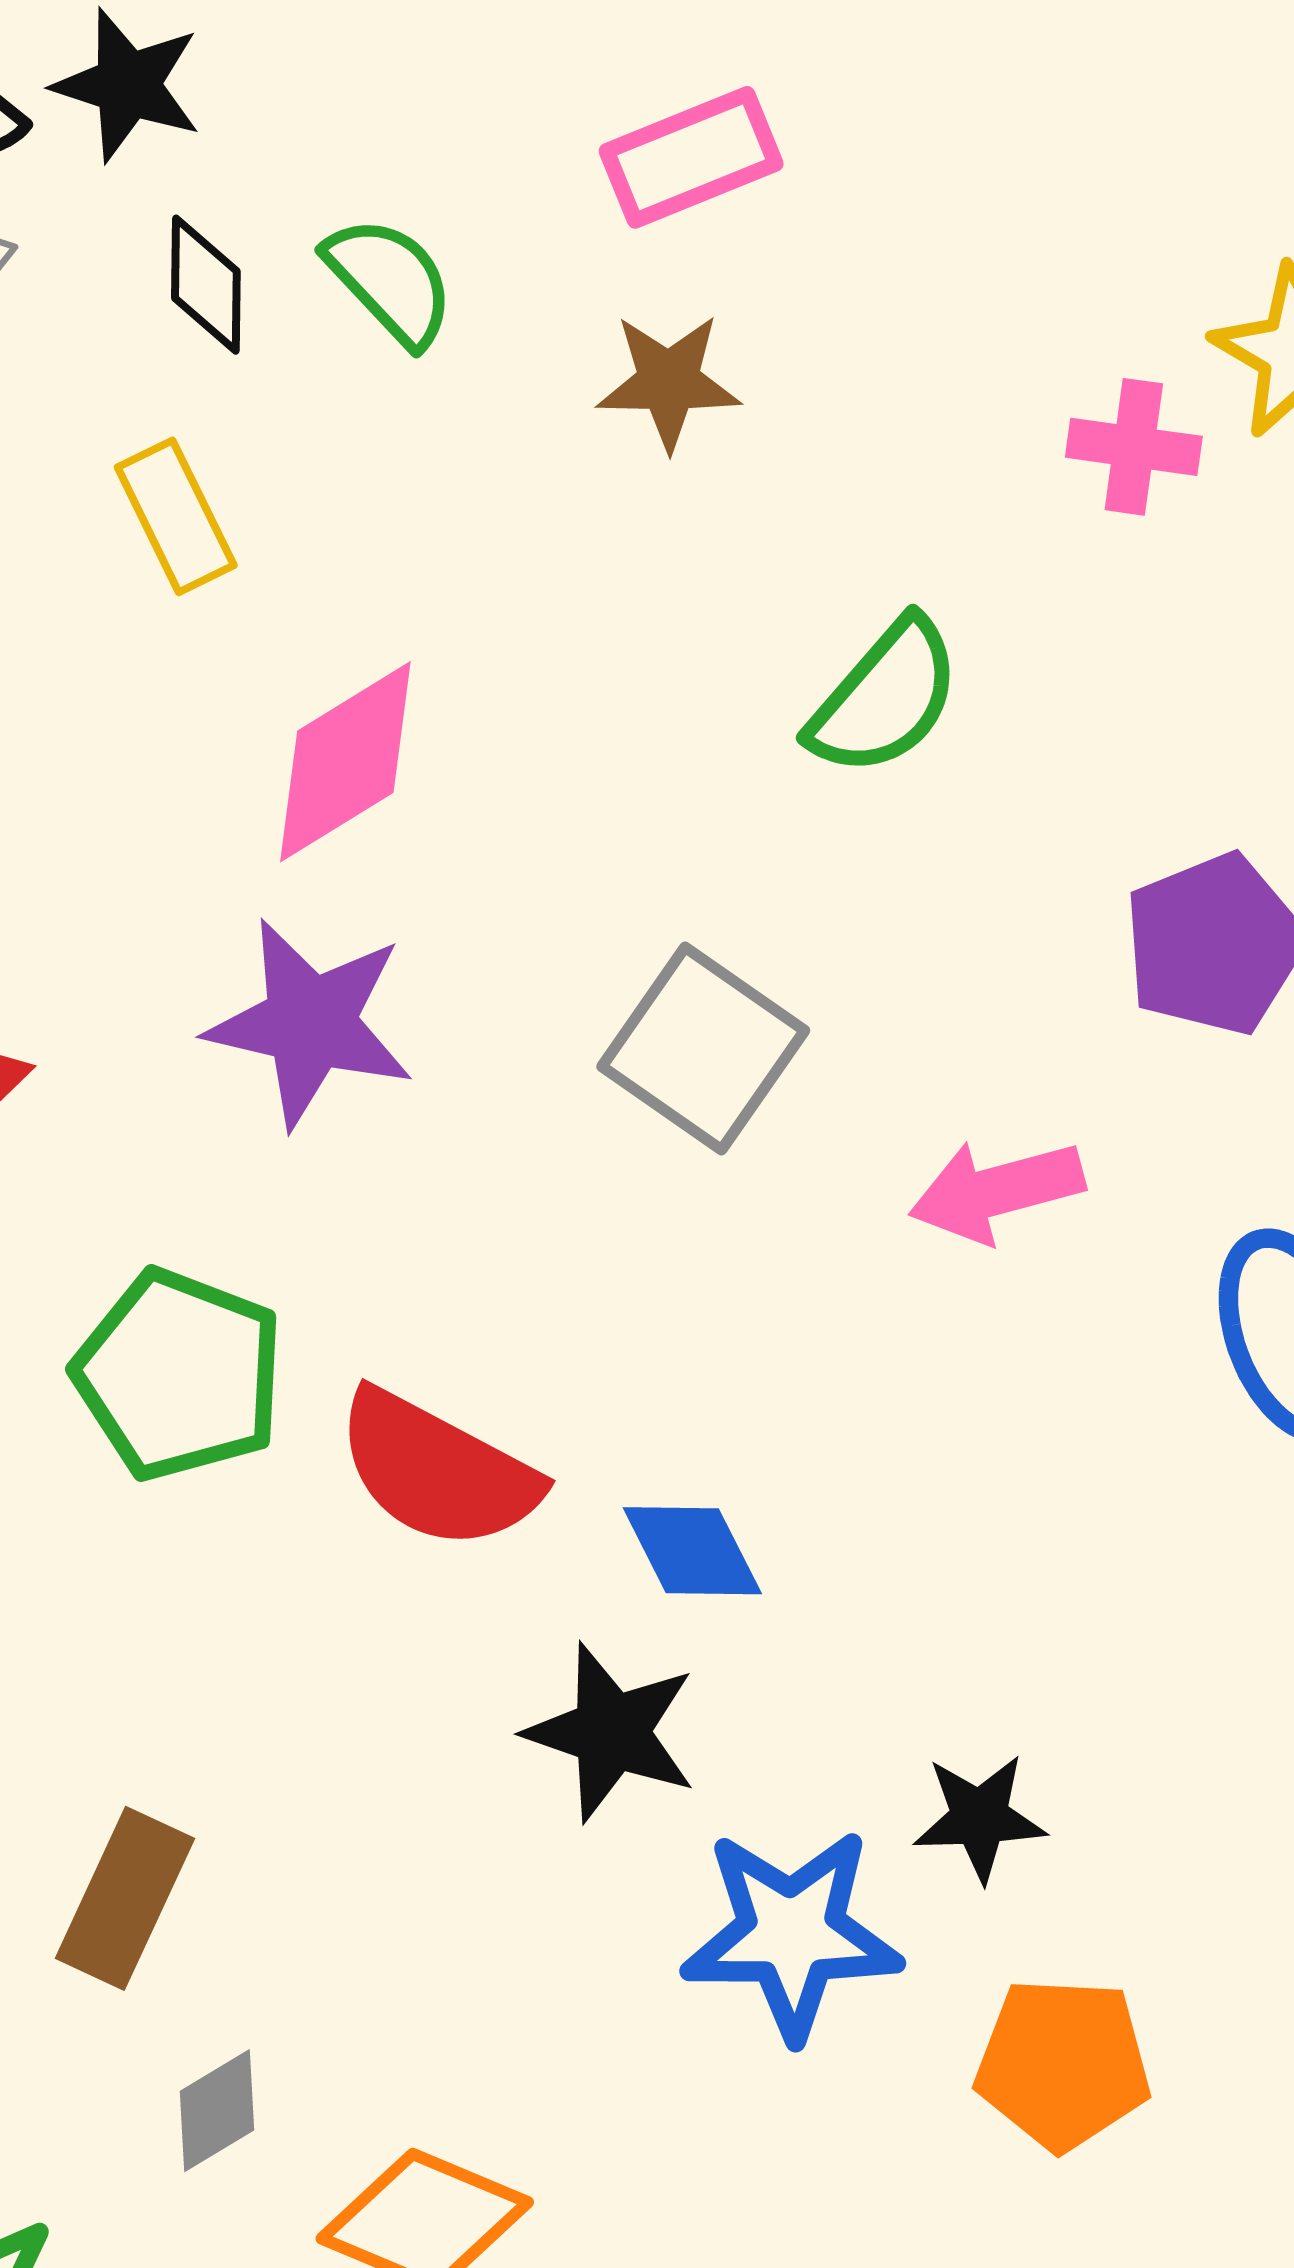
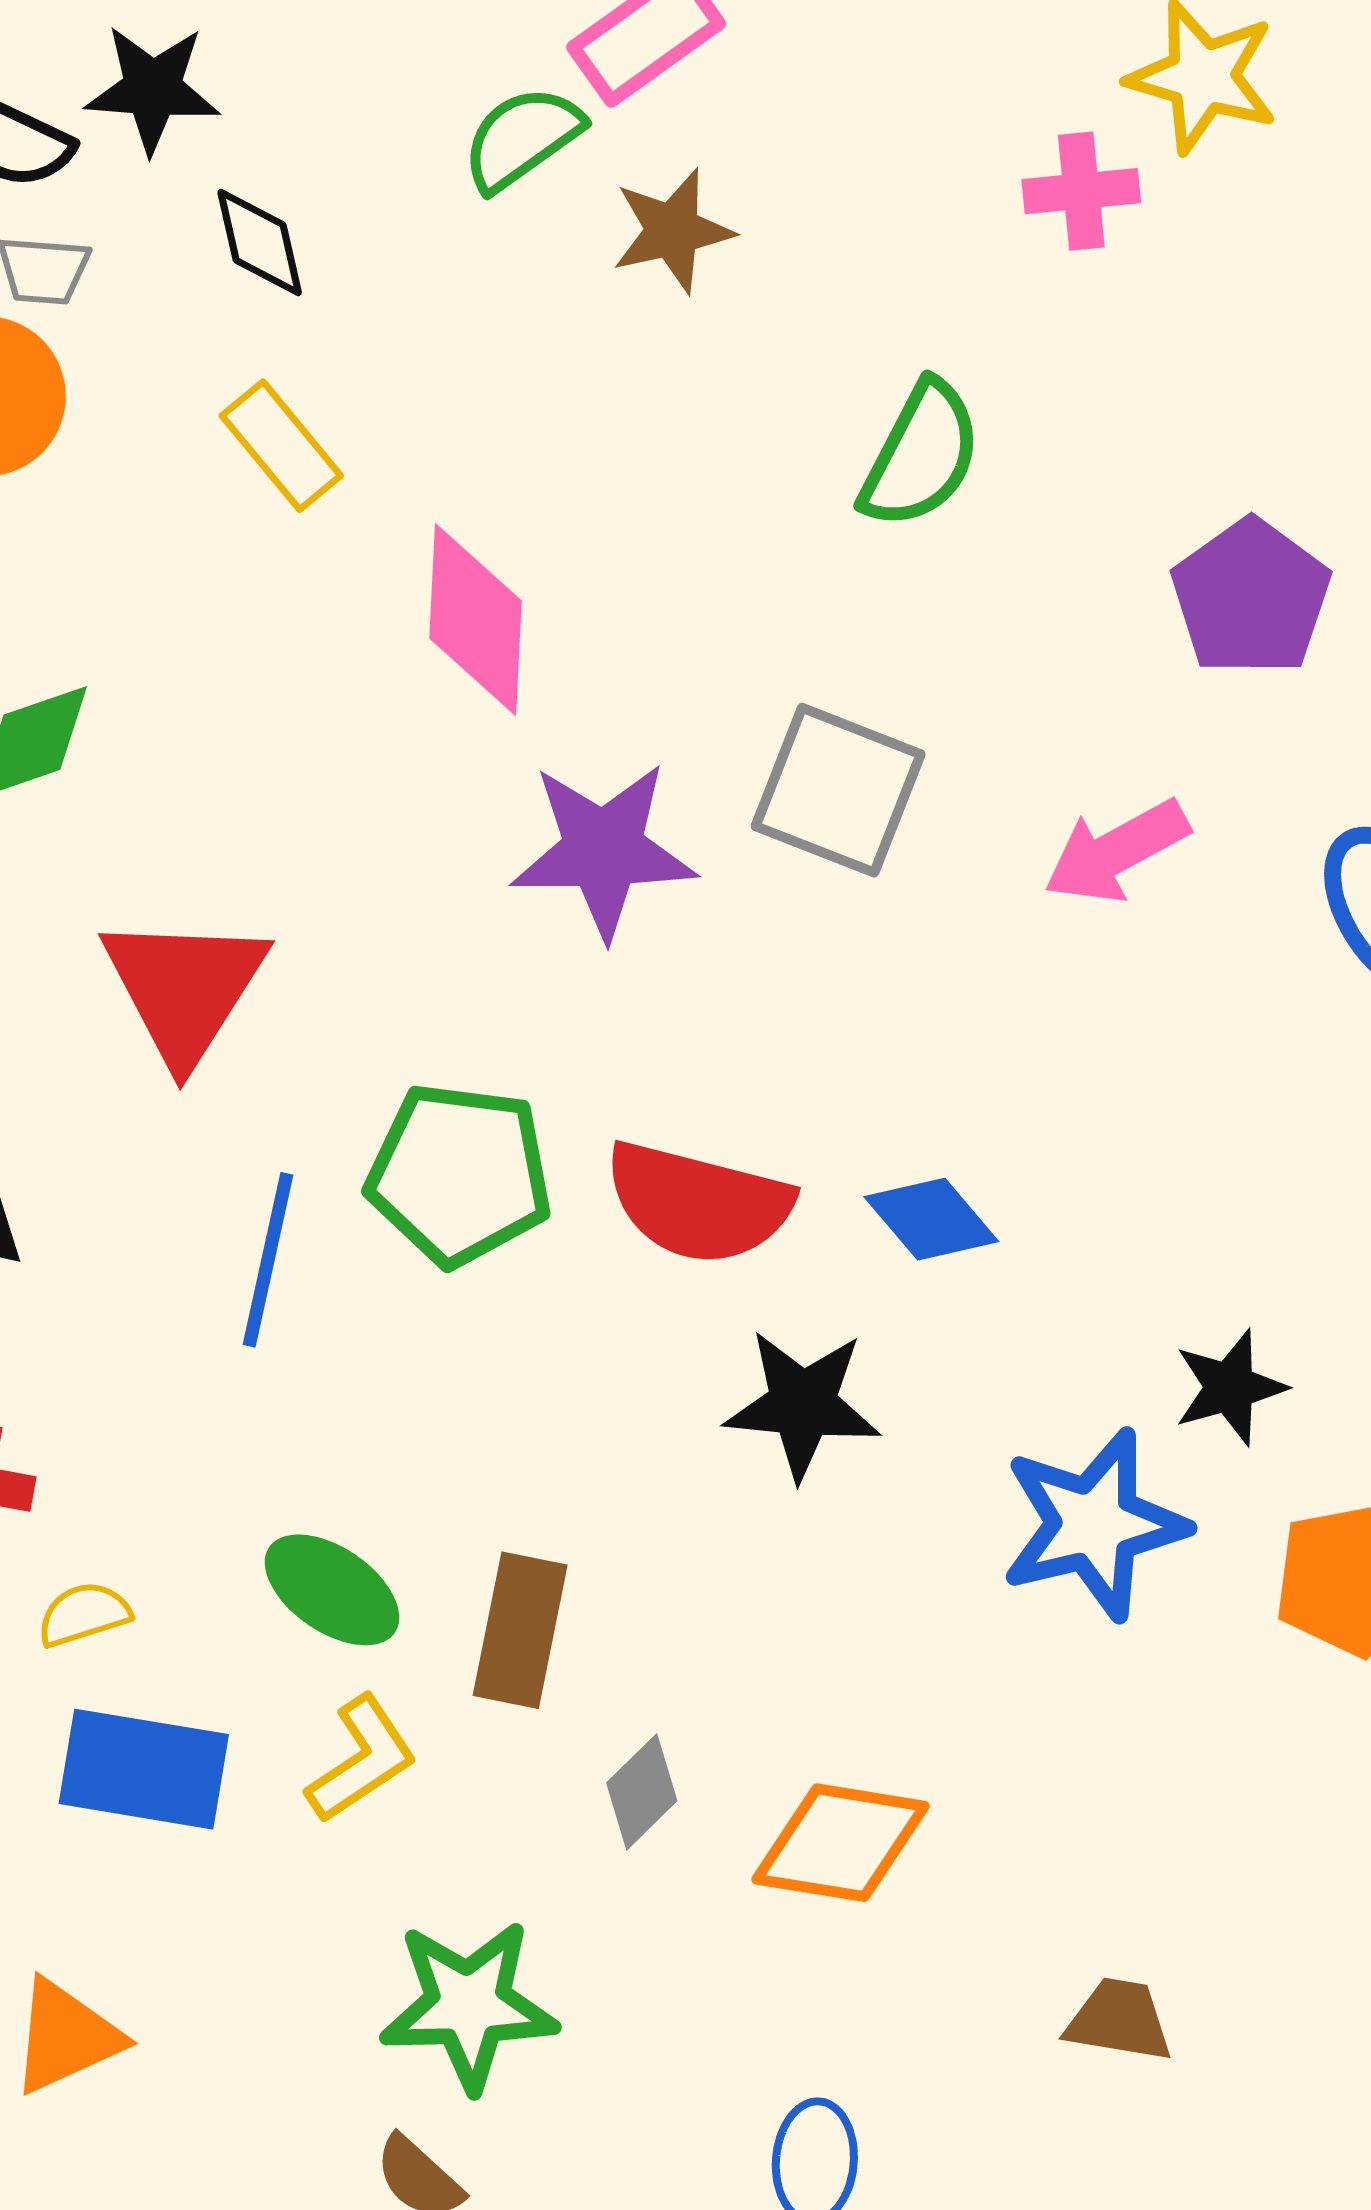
green semicircle: (390, 281) -> (522, 138), moved, turned -69
pink diamond: (345, 762) -> (476, 620), turned -42
purple star: (310, 1023) -> (603, 850), moved
black star: (611, 1732) -> (803, 1404), moved

